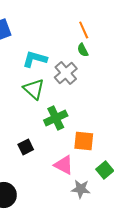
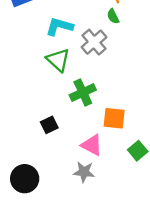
gray star: (81, 189) -> (84, 172), moved

